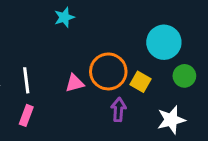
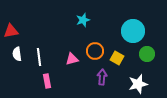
cyan star: (64, 17) -> (83, 20), moved
orange circle: (108, 71) -> (95, 51), size x0.7
pink rectangle: (26, 115) -> (47, 81), moved, turned -32

